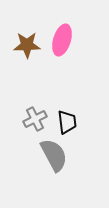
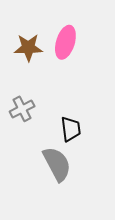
gray cross: (35, 119) -> (22, 109), moved

